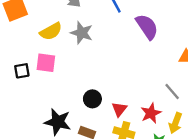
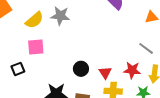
black square: (22, 71) -> (18, 69), moved
red star: (151, 113) -> (132, 70), turned -30

